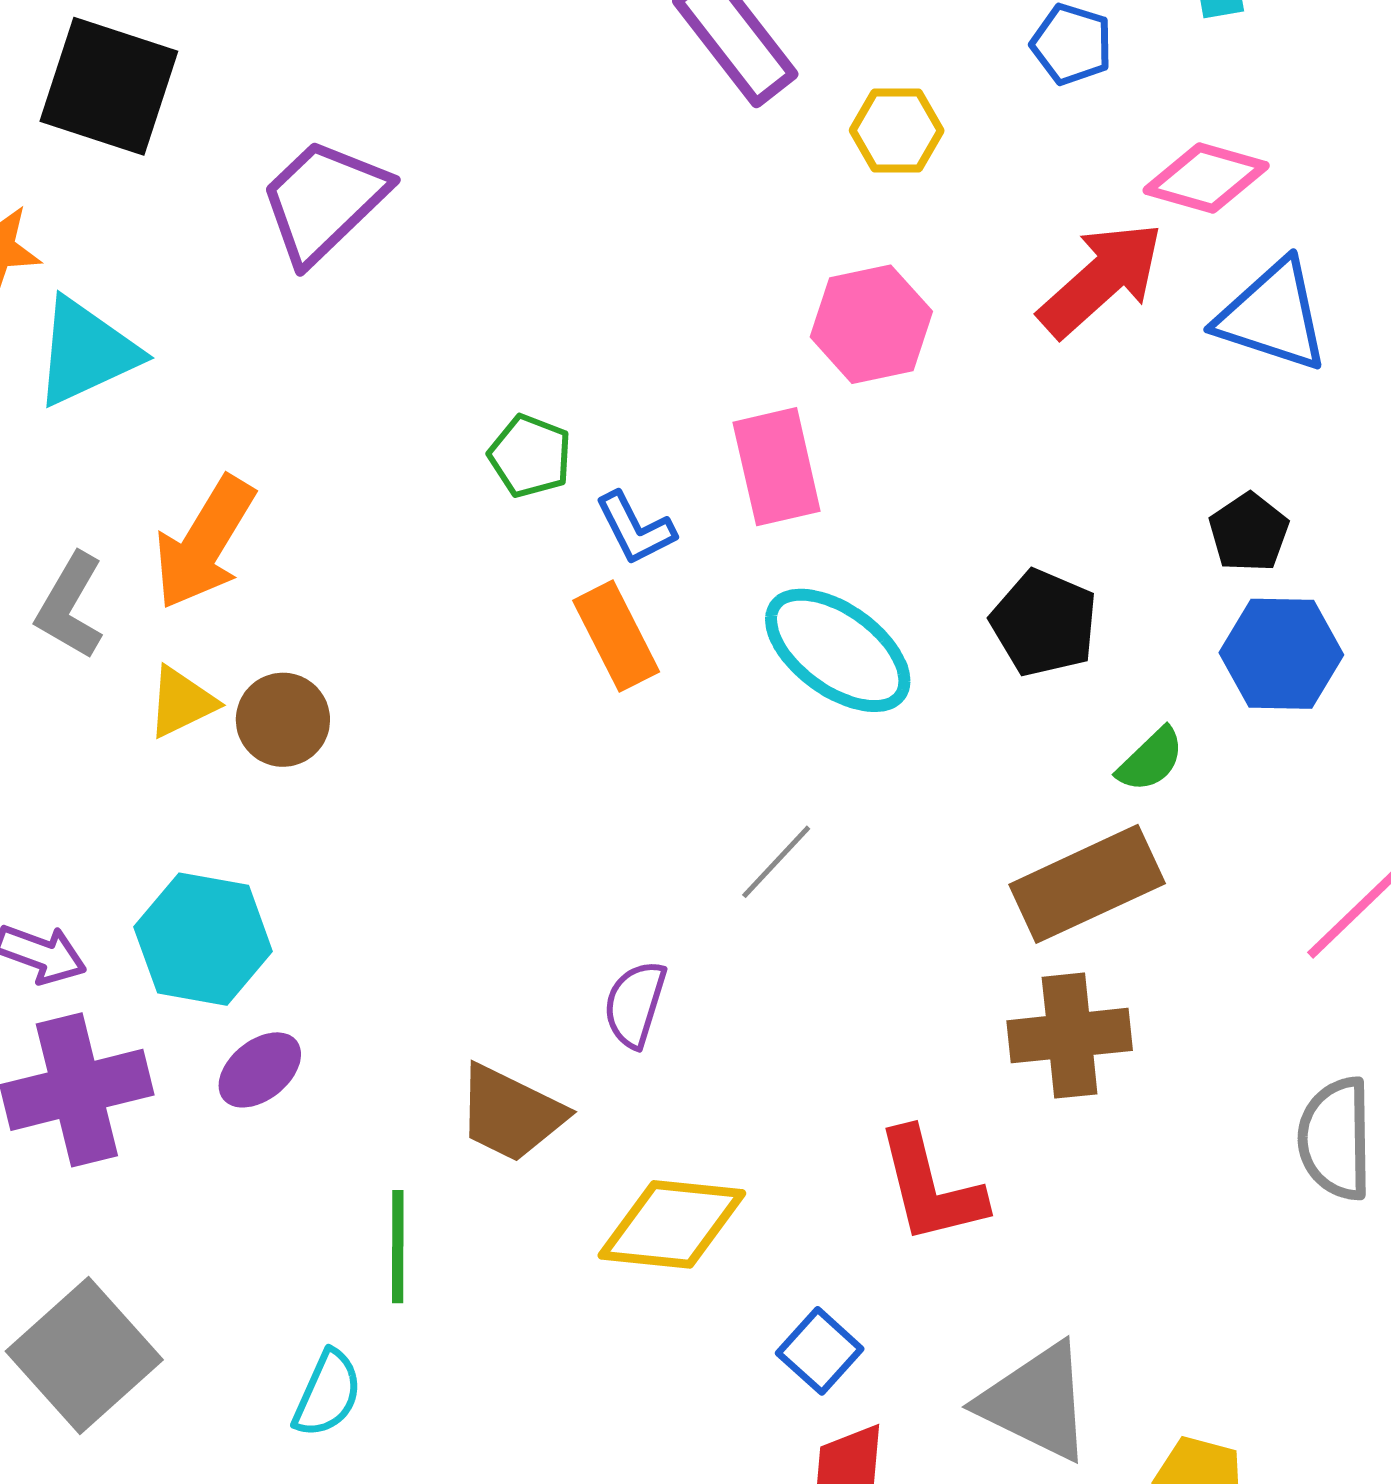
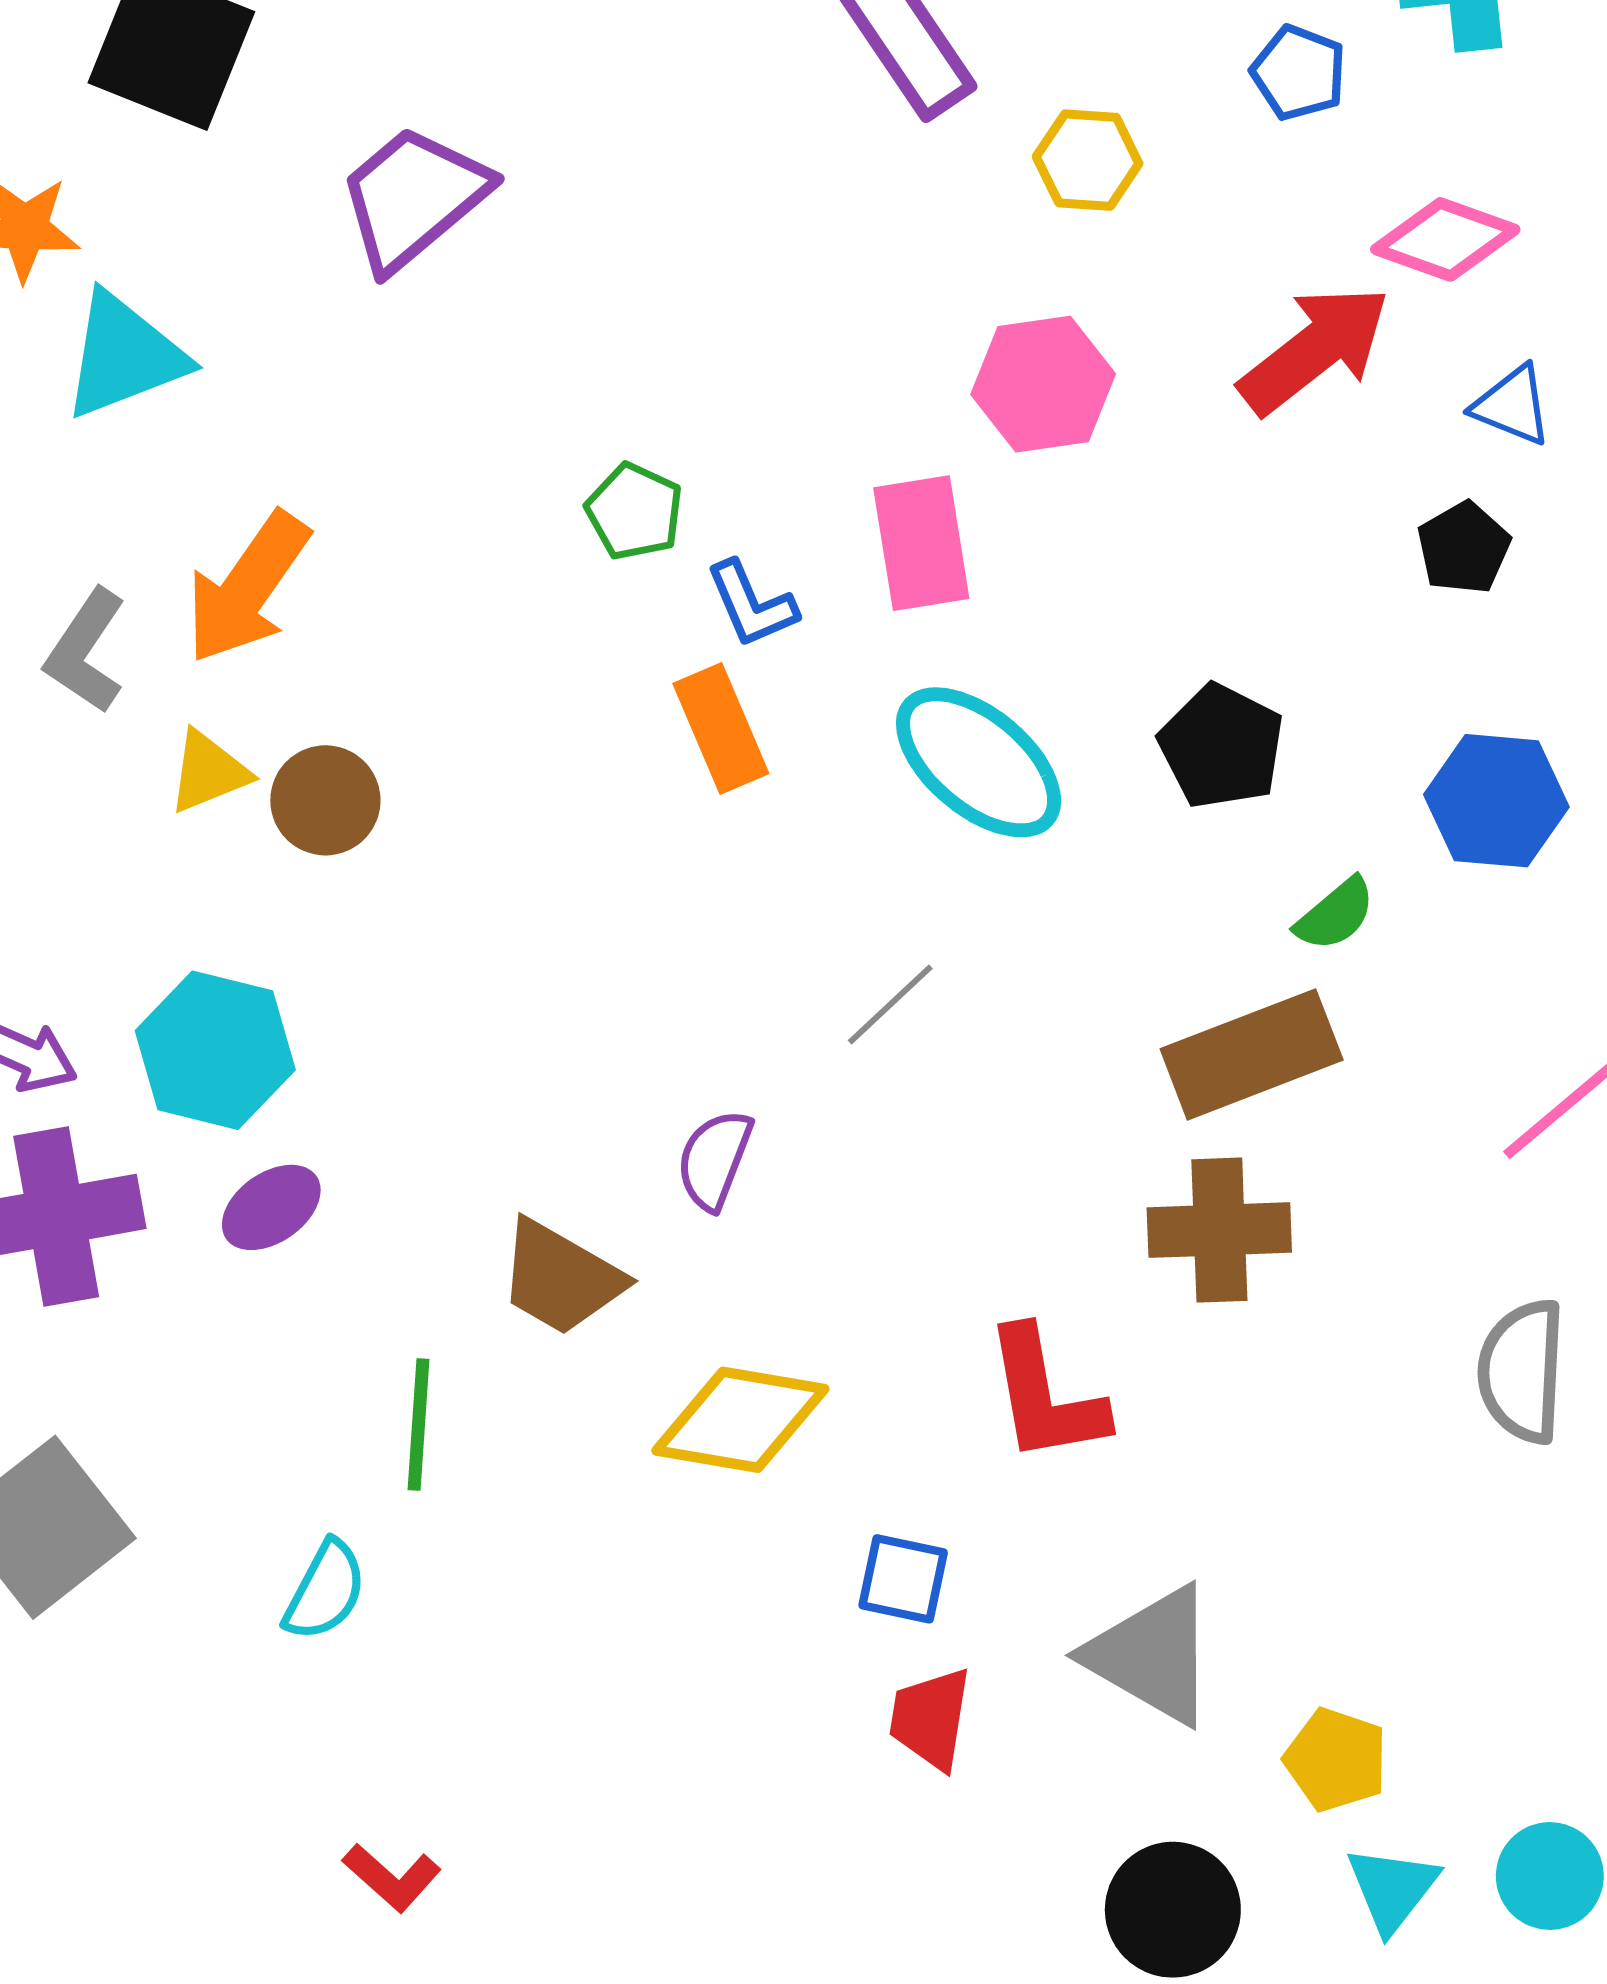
blue triangle: (1273, 316) -> (1512, 406), size x0.6
black pentagon: (1249, 532) -> (1464, 548), moved
blue square: (820, 1351) -> (903, 1579), turned -34

